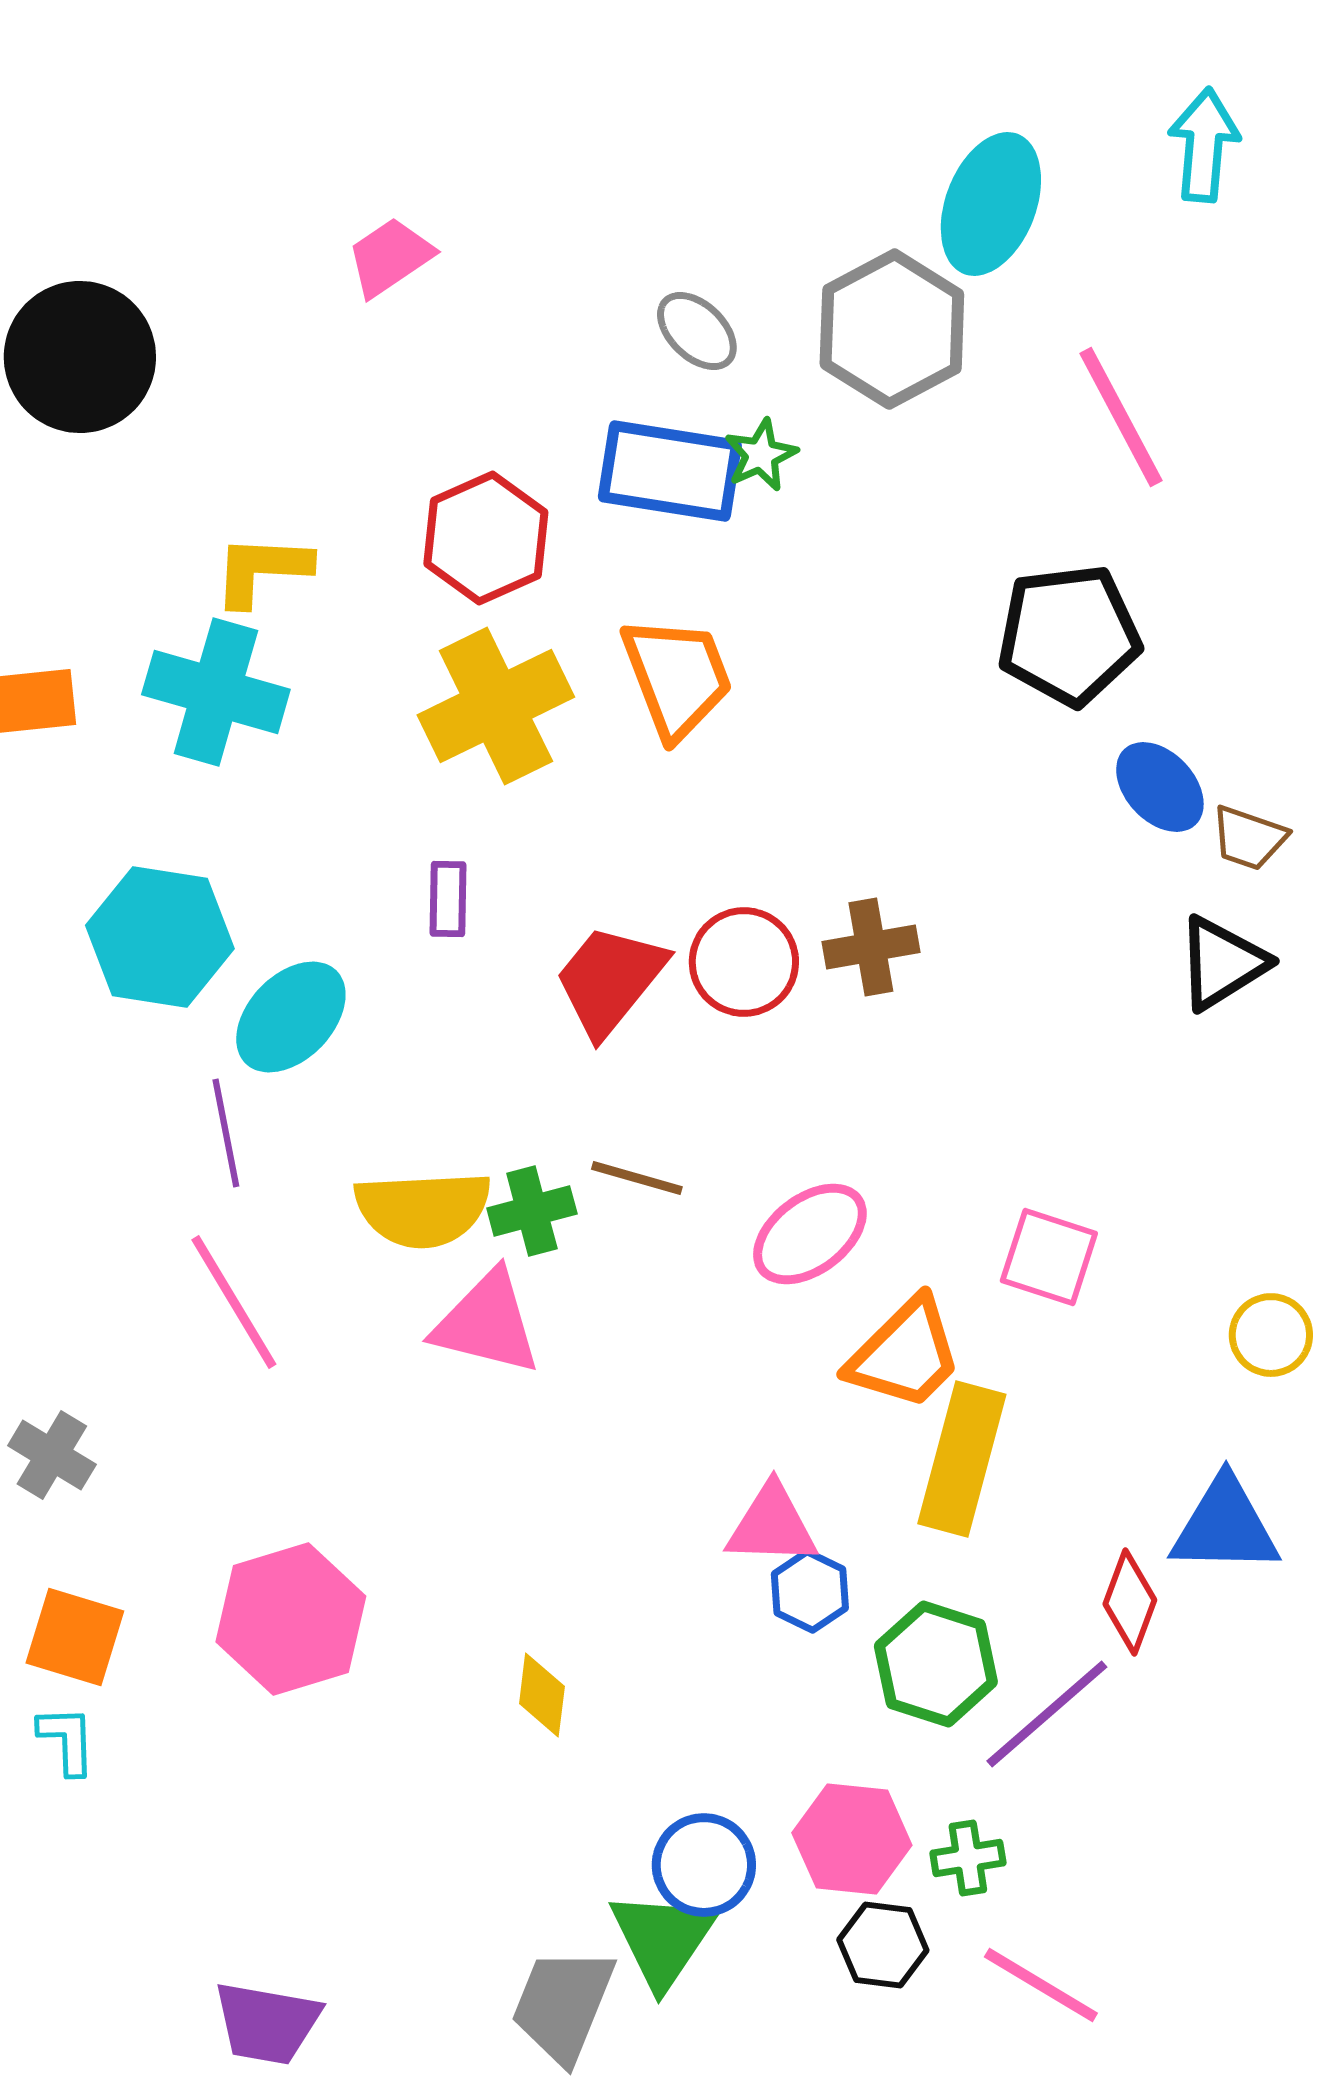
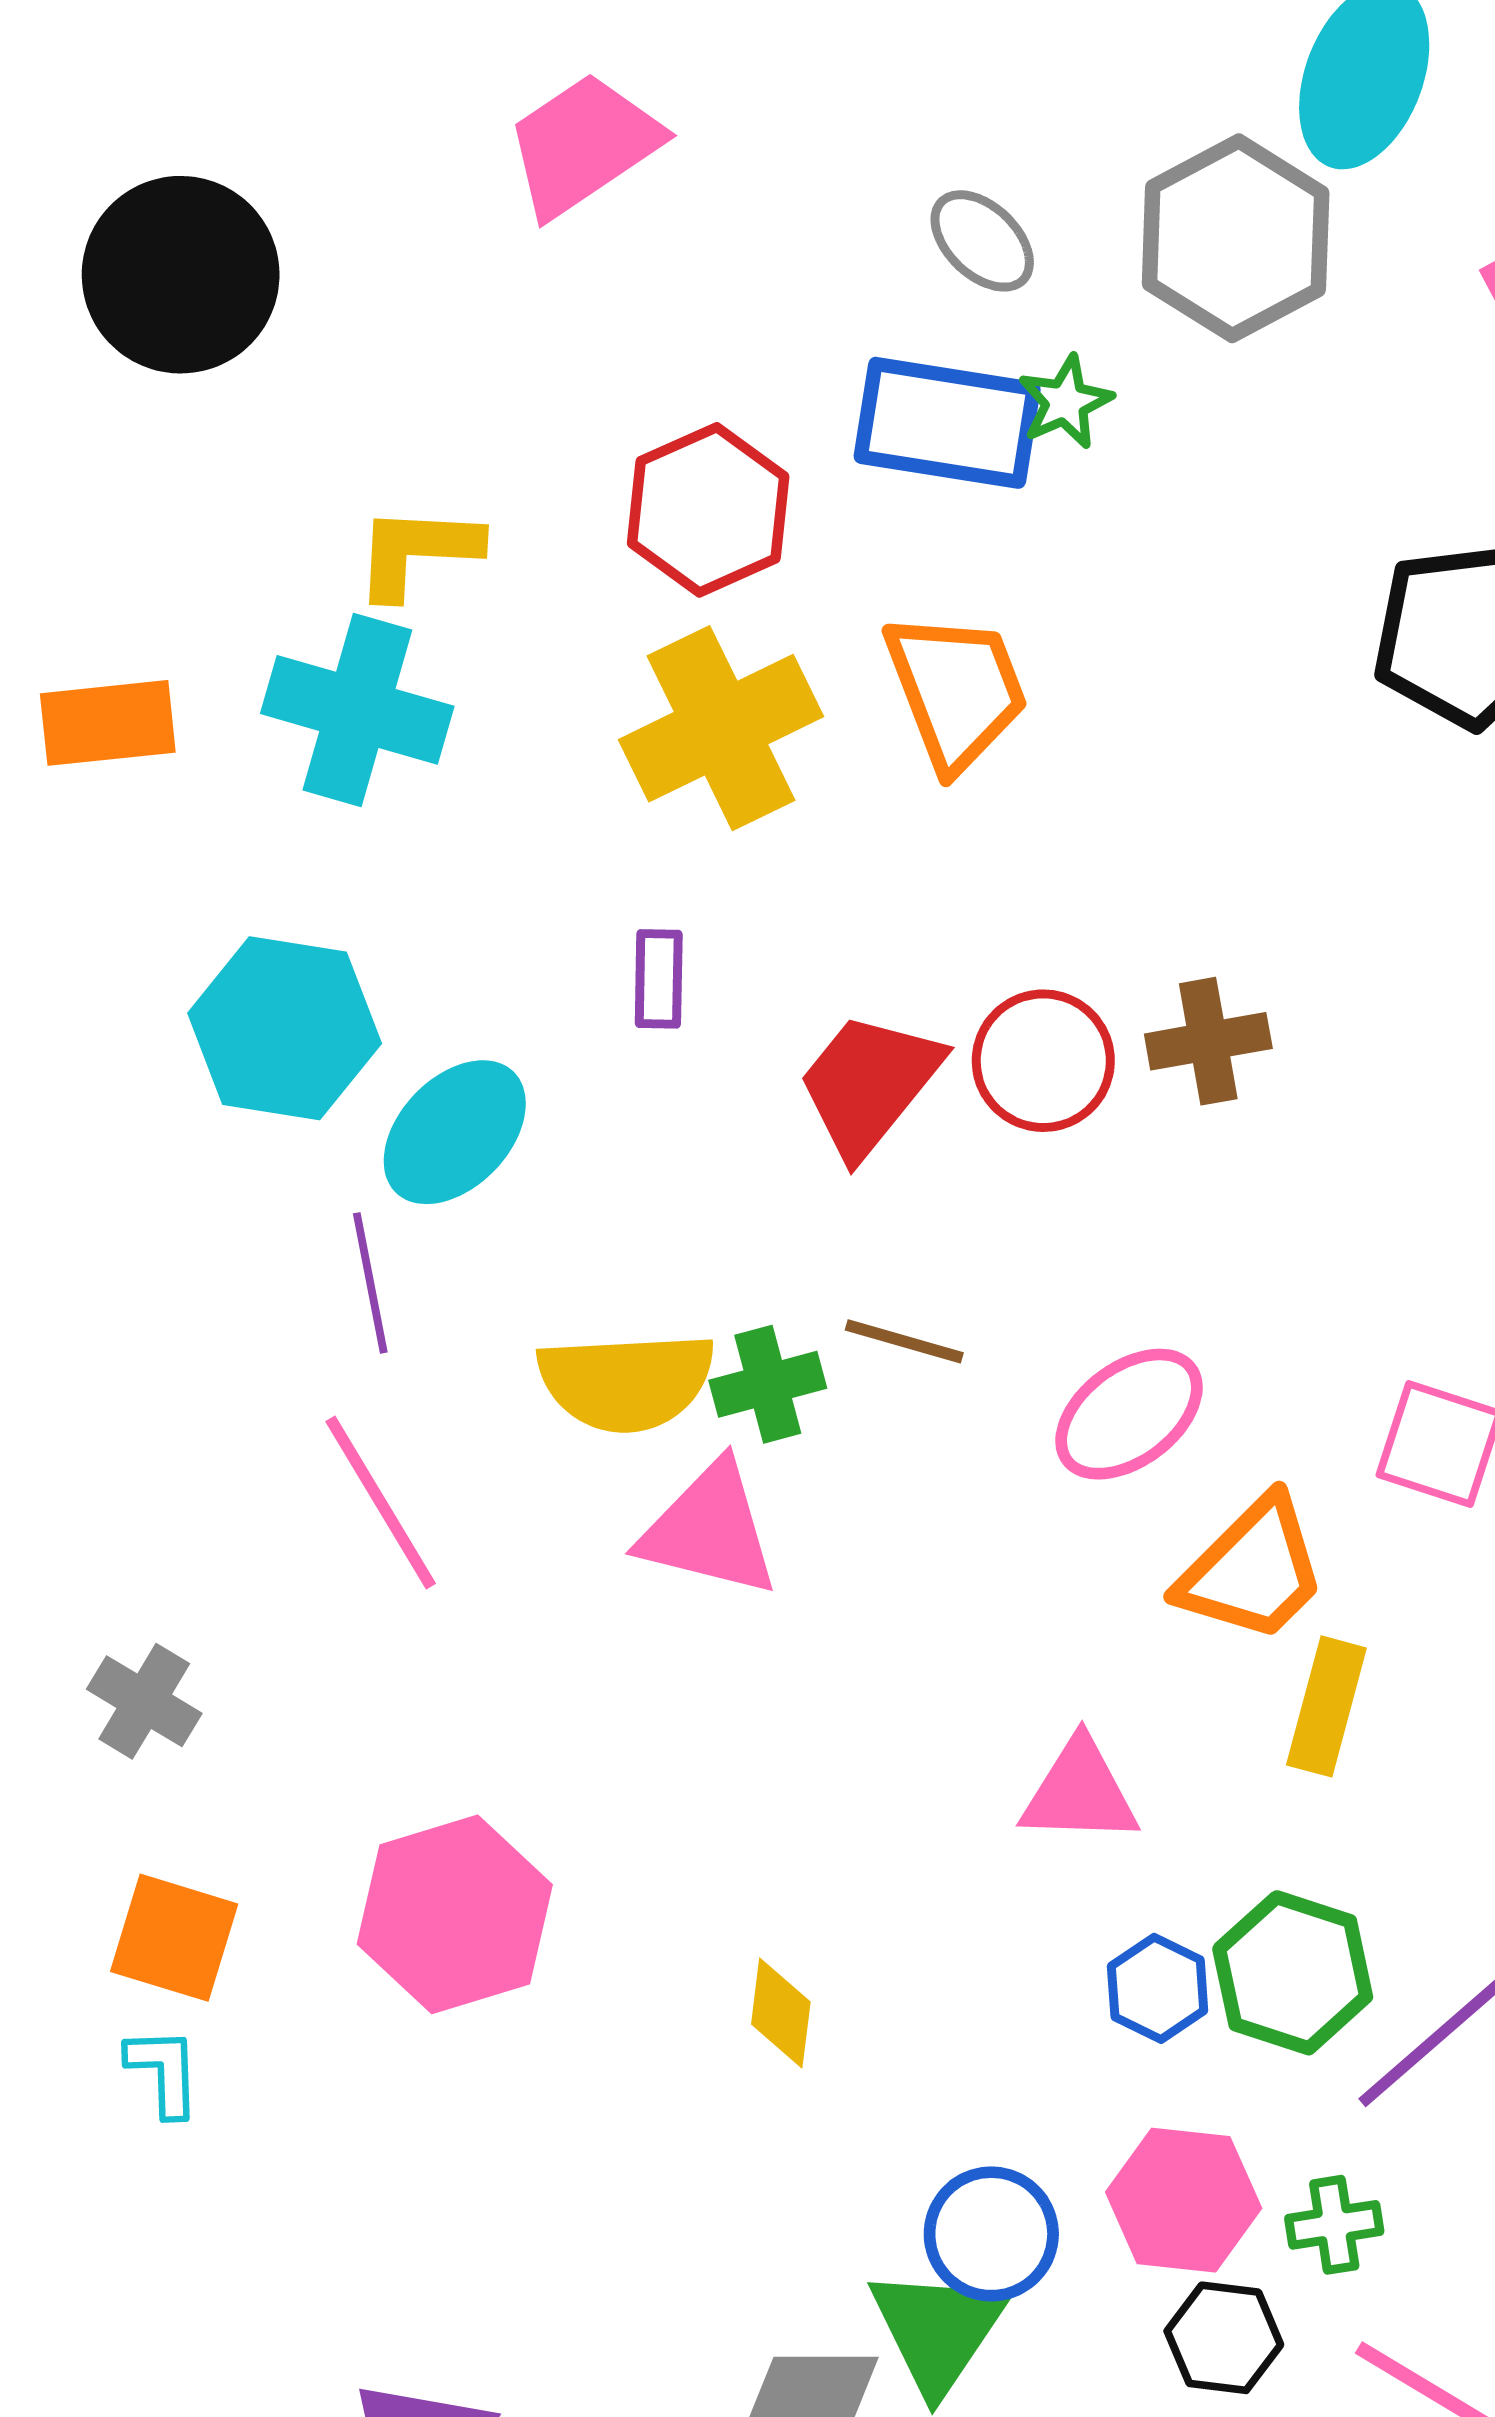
pink trapezoid: (390, 257) -> (583, 145), size x1.4
yellow rectangle: (962, 1459) -> (1326, 1706), size x0.7
blue hexagon: (810, 1591) -> (1158, 1988), moved

